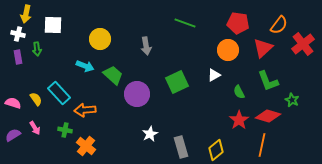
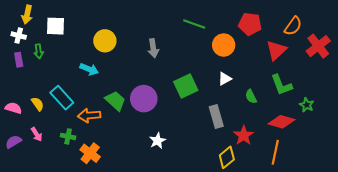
orange circle: (228, 50) -> (224, 45), moved
green trapezoid: (113, 75) -> (115, 101), moved
red star: (239, 120) -> (244, 135), moved
gray rectangle: (181, 147) -> (216, 116), moved

